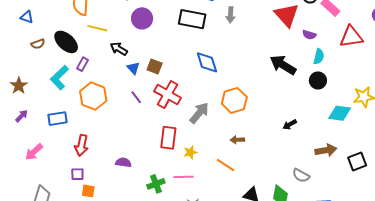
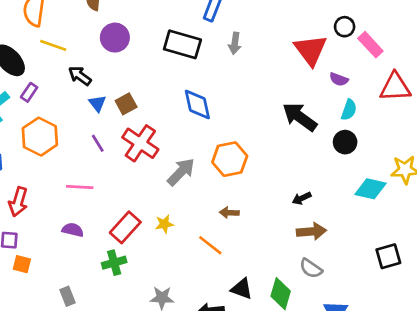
brown square: (155, 66) -> (126, 104), turned 35
red rectangle: (168, 138) -> (125, 227), moved, turned 30
brown arrow: (326, 150) -> (311, 231), moved
pink line: (184, 177) -> (80, 187), moved

